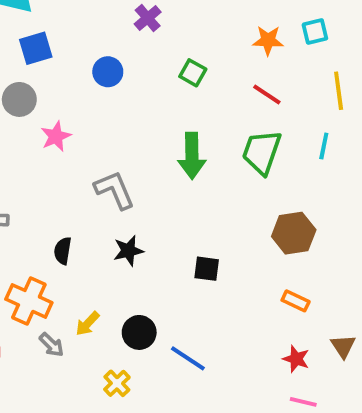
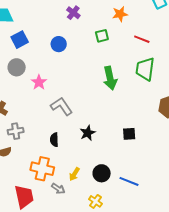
orange star: (268, 40) -> (120, 14), moved
green square: (193, 73) -> (102, 36), turned -32
gray L-shape: (115, 190) -> (62, 106), moved

